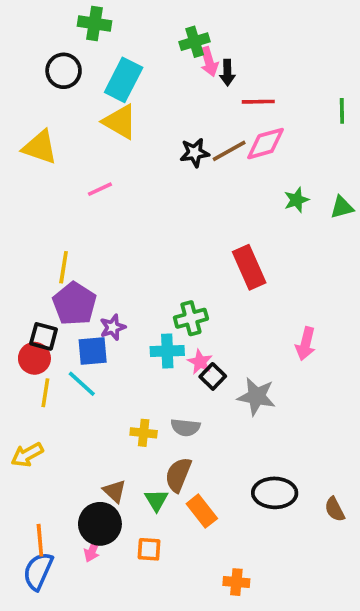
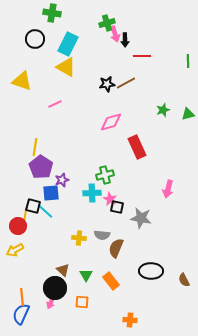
pink diamond: (266, 144) -> (111, 122), moved
black square: (44, 336) -> (33, 206), moved
red circle: (34, 358) -> (18, 226), moved
black square: (213, 376) -> (117, 207), turned -32
brown semicircle: (178, 475) -> (116, 248), moved

